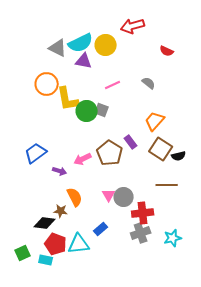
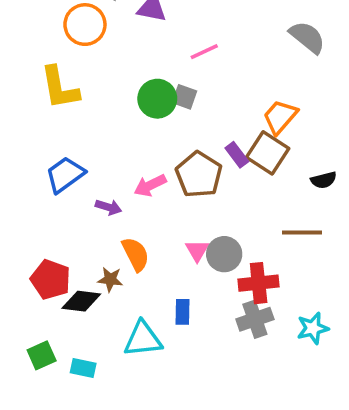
gray semicircle: (149, 83) -> (307, 37), moved, size x1.5
orange circle: (47, 84) -> (85, 25), moved
yellow L-shape: (68, 99) -> (60, 88), moved
brown square: (161, 149) -> (268, 153), moved
blue rectangle: (101, 229) -> (183, 312), turned -48
red pentagon: (56, 244) -> (51, 279), moved

